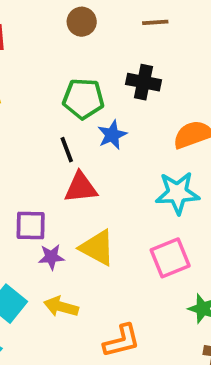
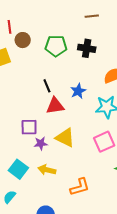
brown circle: (82, 22) -> (23, 40), moved
green pentagon: (83, 99) -> (56, 46), moved
blue star: (112, 135) -> (78, 91), moved

